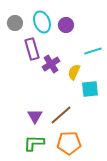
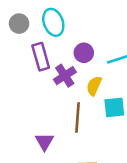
purple circle: (66, 25) -> (84, 53), moved
brown line: (61, 115) -> (77, 118), moved, turned -45

